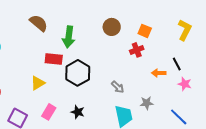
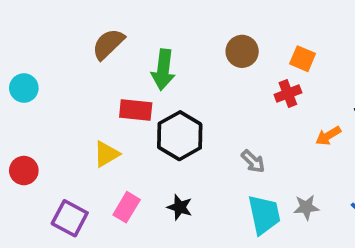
brown semicircle: (39, 23) -> (108, 44), turned -84
orange arrow: (159, 73) -> (328, 136), turned -32
gray star: (147, 103) -> (306, 207), moved

